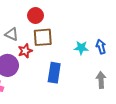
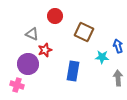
brown square: (43, 37) -> (84, 32), moved, turned 30
cyan star: (81, 48) -> (102, 57), moved

